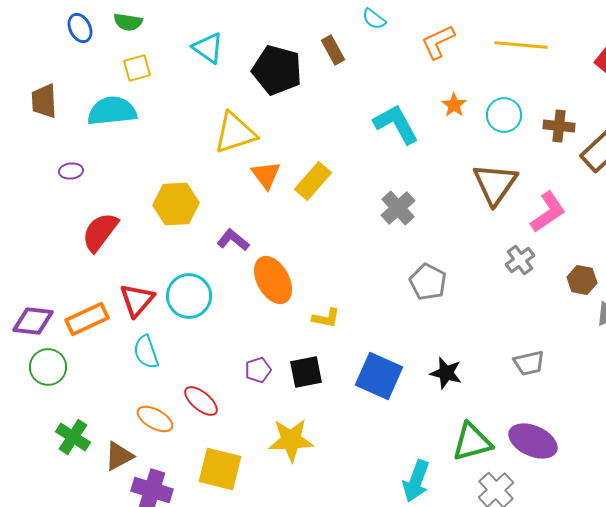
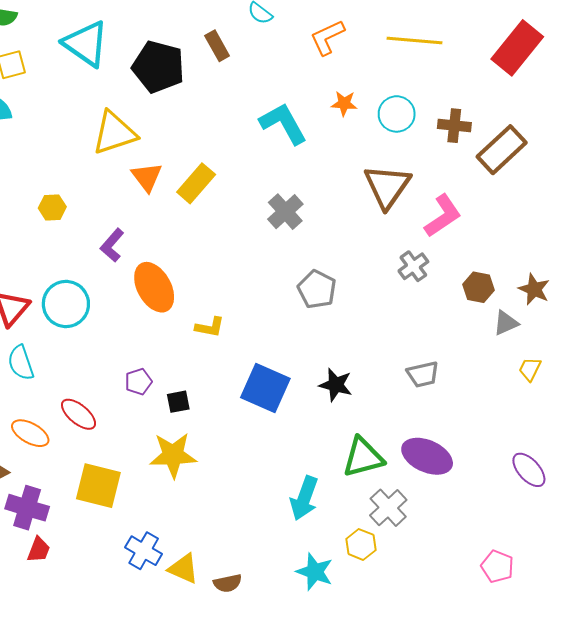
cyan triangle: (208, 48) -> (86, 44), size x1.4
orange star: (454, 105) -> (344, 103), turned -30
yellow hexagon: (176, 204) -> (52, 207), size x0.6
purple L-shape: (233, 240) -> (112, 245), turned -88
black square: (306, 372) -> (178, 402), moved, size x0.7

